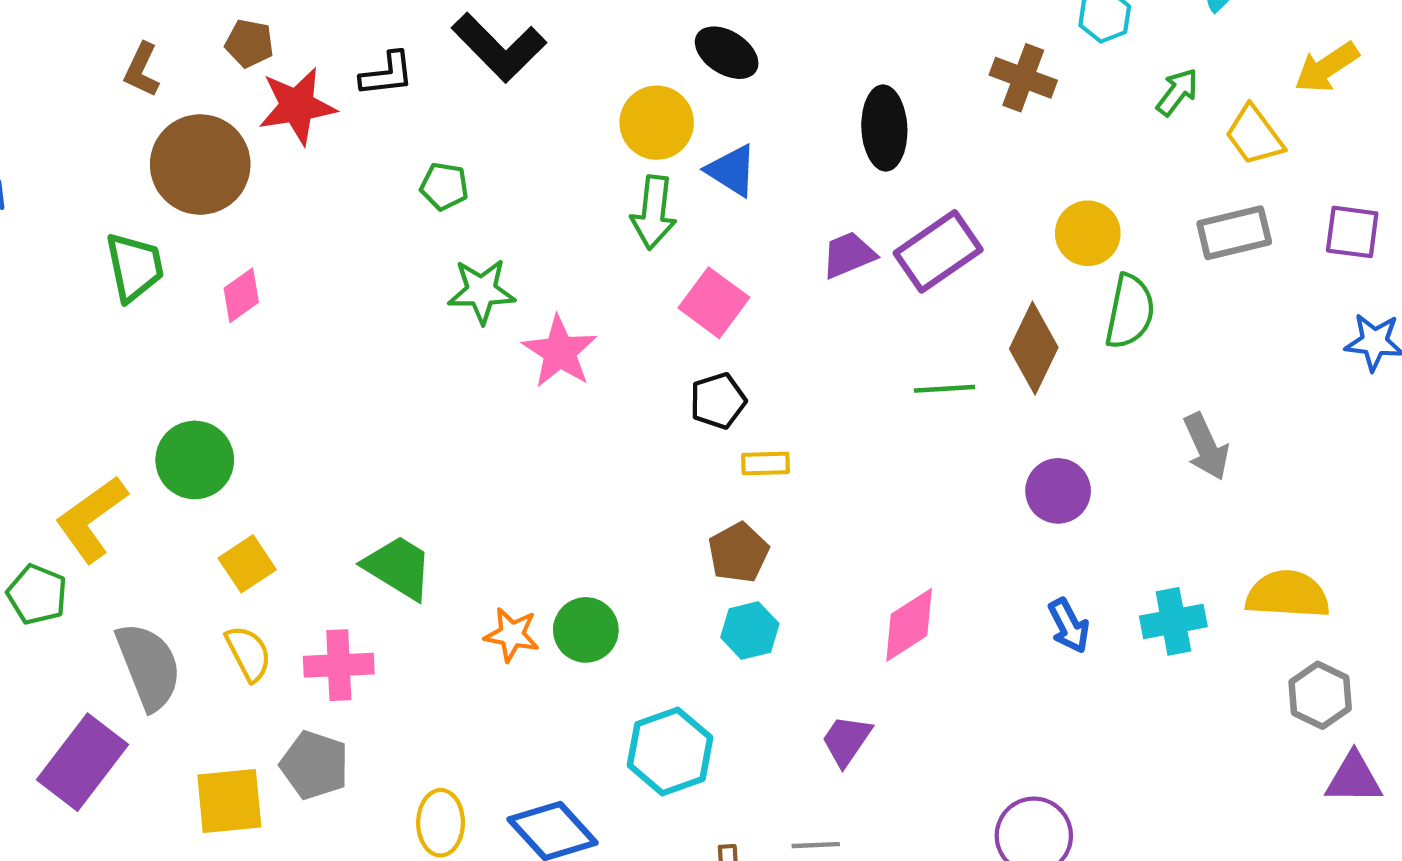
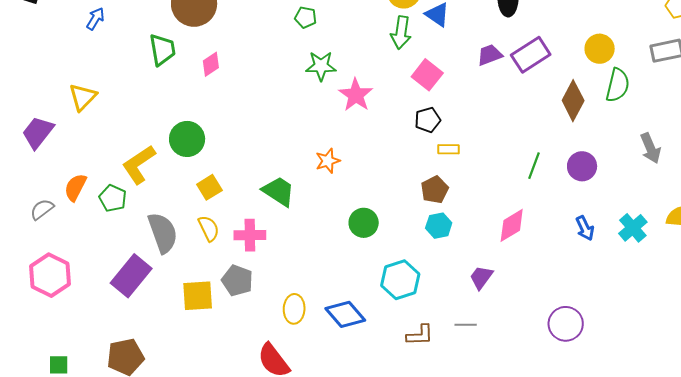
green line: (944, 389) -> (534, 166), moved, turned -68
cyan cross: (1173, 621) -> (633, 228), turned -32
orange star: (512, 635) -> (328, 161), moved, turned -30

